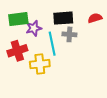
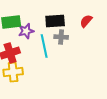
red semicircle: (95, 18) -> (86, 21), turned -32
yellow cross: (40, 64) -> (13, 72), moved

